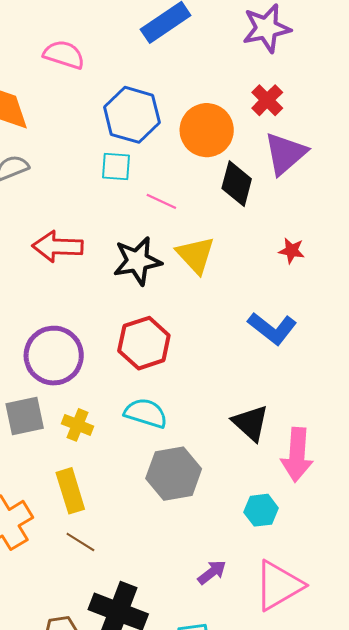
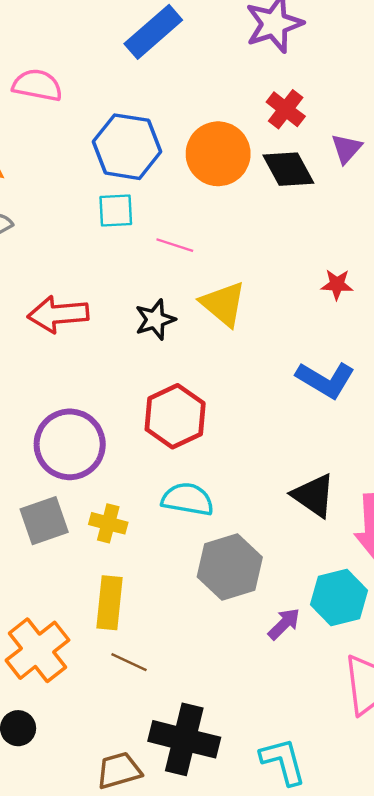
purple triangle: (285, 154) -> (346, 149), moved, size x0.6
black diamond: (237, 184) -> (288, 169), moved, turned -36
black star: (137, 261) -> (155, 320), size x0.7
yellow rectangle: (70, 491) -> (109, 603), turned 30
cyan hexagon: (261, 510) -> (339, 597), size x1.4
purple arrow: (212, 572) -> (284, 624), moved

